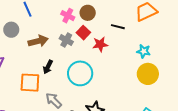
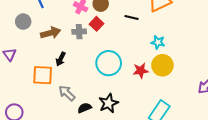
gray cross: (66, 40) -> (79, 32), turned -32
red star: (100, 44) -> (141, 71), moved
cyan circle: (80, 73) -> (109, 63), moved

